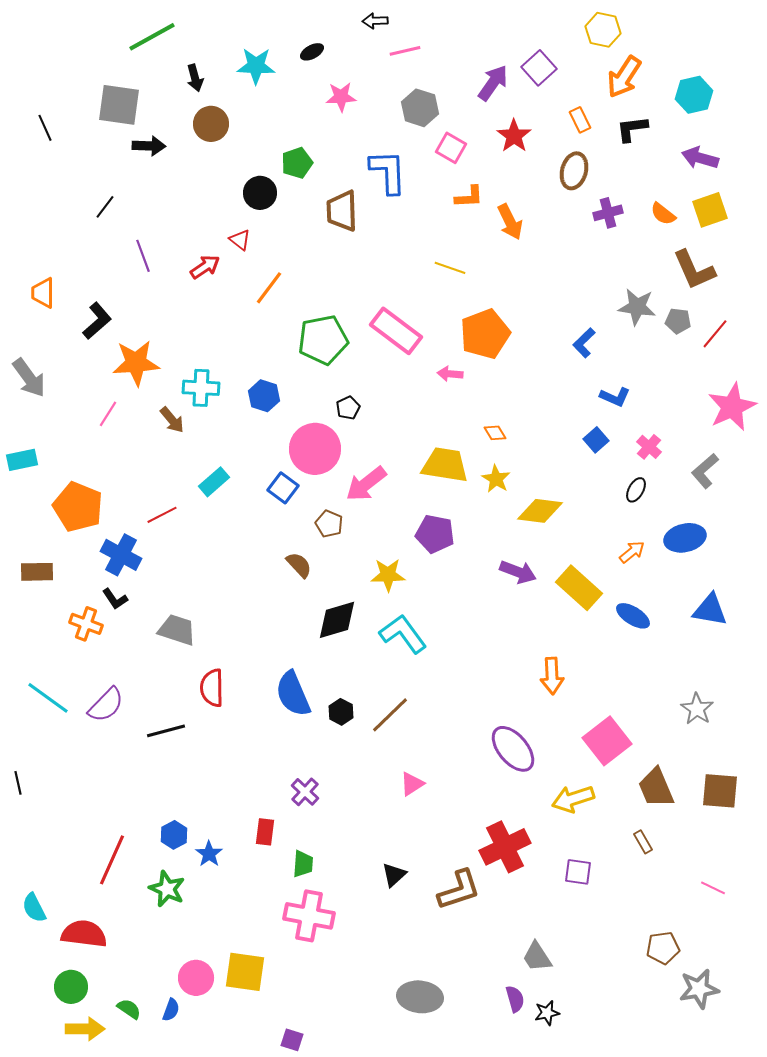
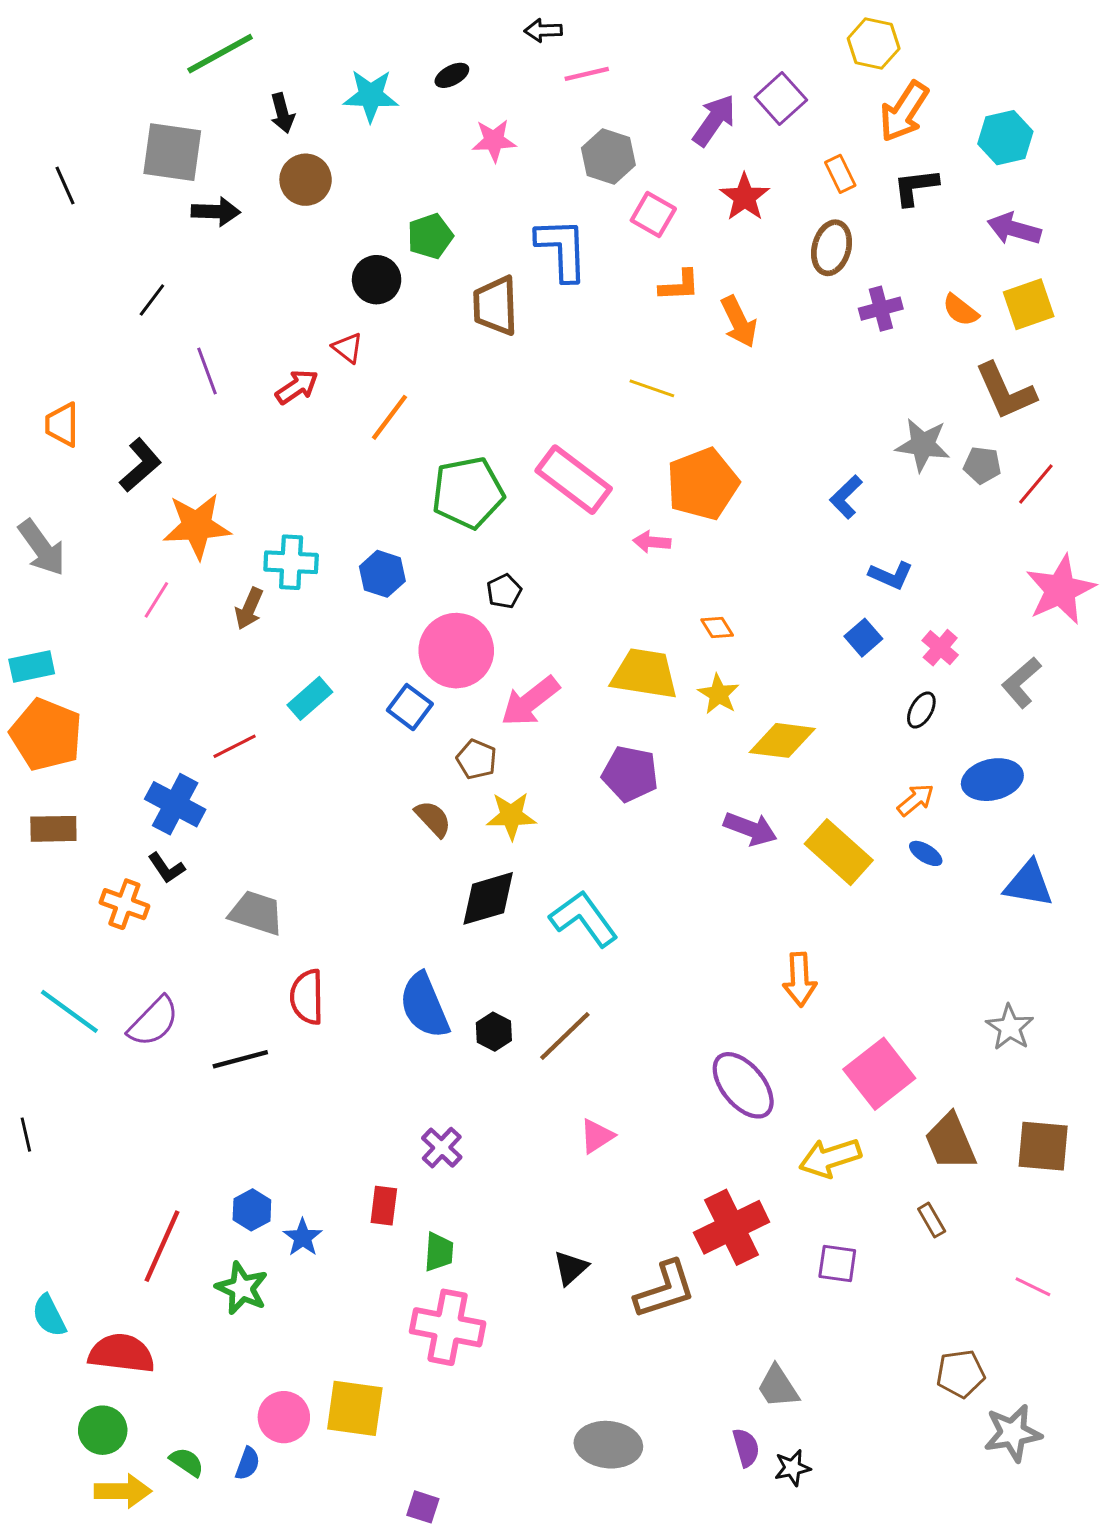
brown arrow: (172, 420) -> (249, 609), turned 64
orange pentagon: (78, 507) -> (46, 735), moved
yellow star: (388, 575) -> (511, 816), moved
blue ellipse: (633, 616) -> (926, 853), moved, size x0.7

